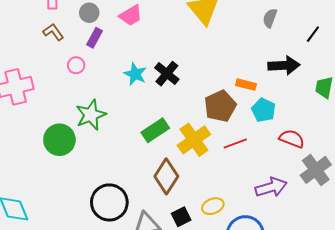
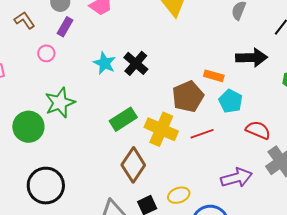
yellow cross: (194, 140) -> (161, 129), turned -32
black circle: (109, 202) -> (46, 186), moved

